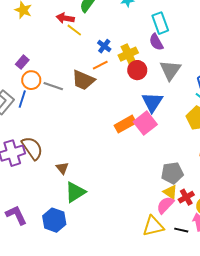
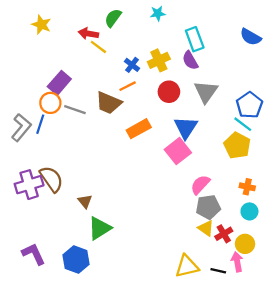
yellow cross: (128, 54) -> (159, 60), moved
purple rectangle: (22, 62) -> (59, 83), moved, size x1.5
orange rectangle: (125, 124) -> (139, 129), moved
pink semicircle: (165, 205) -> (200, 185), moved

